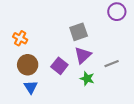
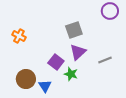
brown circle: (28, 65) -> (26, 79), moved
green star: (87, 79) -> (71, 74), moved
blue triangle: (31, 87) -> (45, 86), moved

